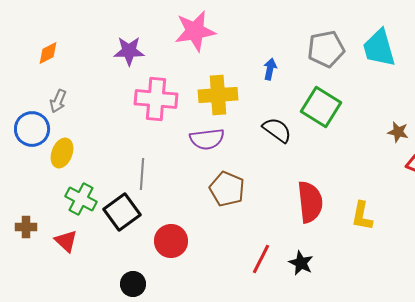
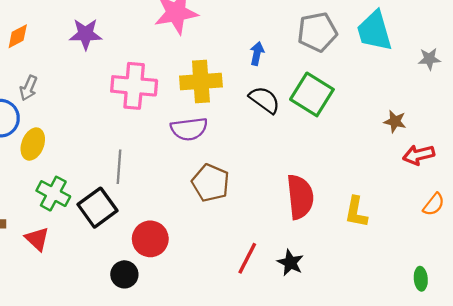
purple star: (129, 51) -> (86, 34), moved
black semicircle: (277, 130) -> (264, 100), moved
black circle: (133, 284) -> (124, 274), moved

